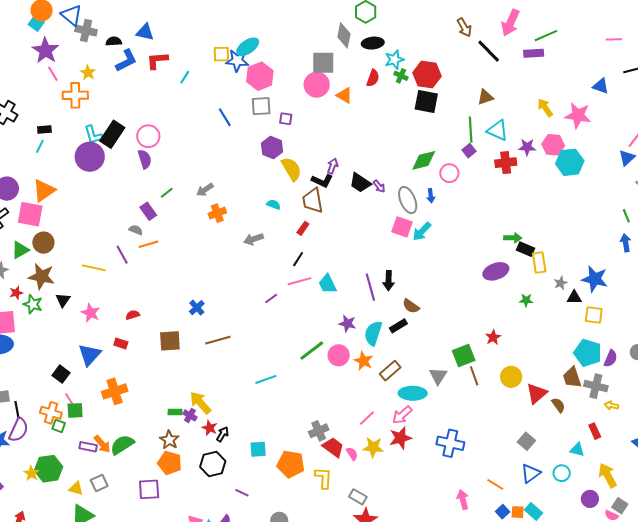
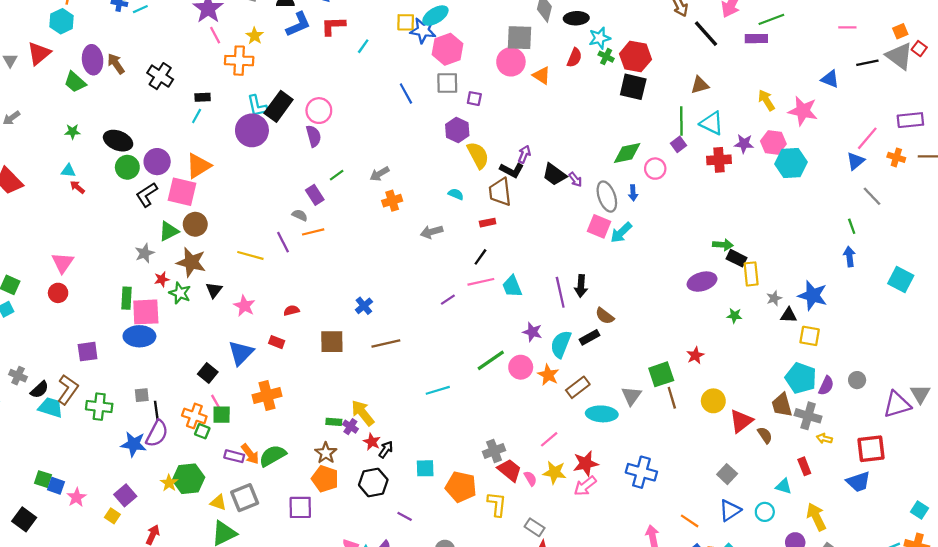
red rectangle: (303, 228) -> (488, 223), turned 40
pink arrow: (402, 415) -> (585, 486), moved
gray square: (99, 483) -> (245, 498), size x1.4

